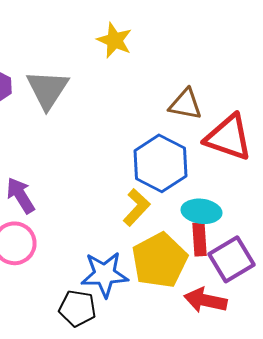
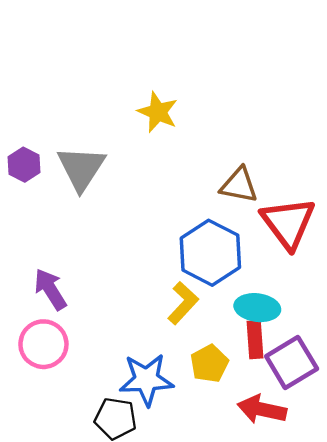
red triangle: (228, 137) -> (288, 223), turned 34
yellow pentagon: (159, 260) -> (209, 364), size x0.6

